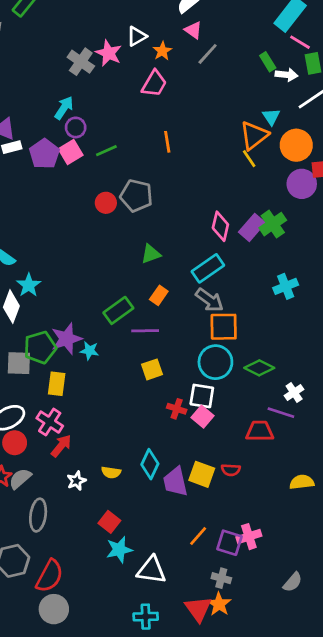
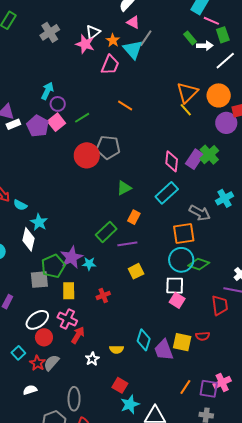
pink star: (109, 53) -> (85, 44), moved
gray cross: (81, 62) -> (50, 32), moved, turned 30
cyan triangle: (271, 117) -> (133, 50), moved, size x1.5
orange line: (167, 142) -> (125, 105), turned -42
red circle: (106, 203) -> (87, 155), size x1.6
gray arrow: (209, 300) -> (200, 213), moved
green diamond: (259, 368) -> (199, 264), moved
red cross: (177, 409) -> (103, 295), moved, turned -32
red trapezoid: (260, 431) -> (220, 305), turned 90
gray ellipse: (38, 515) -> (74, 399), moved

